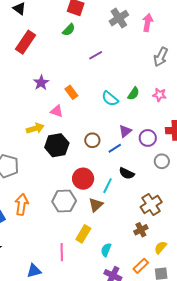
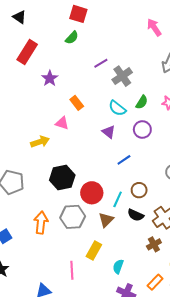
gray cross: (119, 18) -> (122, 76), moved
pink arrow: (148, 23) -> (154, 27), turned -42
purple star: (41, 83) -> (50, 78), moved
purple triangle: (125, 131) -> (109, 132), moved, turned -40
purple circle: (148, 138) -> (142, 130), moved
brown circle: (92, 140) -> (139, 190), moved
black hexagon: (57, 145) -> (62, 178), moved
black semicircle: (127, 173) -> (136, 215), moved
orange arrow: (22, 204) -> (41, 223), moved

